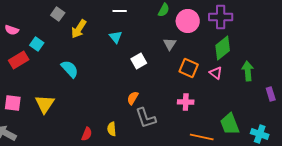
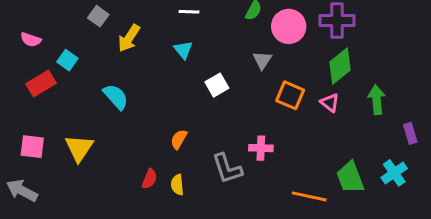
orange semicircle: (133, 98) -> (179, 139), moved
pink cross: (186, 102) -> (261, 148), moved
red semicircle: (87, 134) -> (149, 179), moved
cyan cross: (260, 134) -> (394, 173), moved, turned 36

